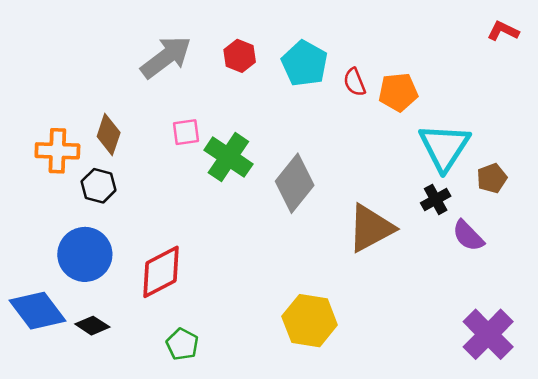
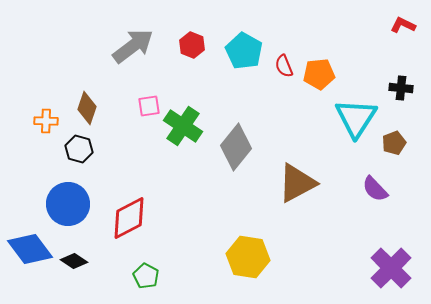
orange cross: (57, 151) -> (46, 121), size x0.7
black cross: (436, 199) -> (401, 88), moved, turned 35

